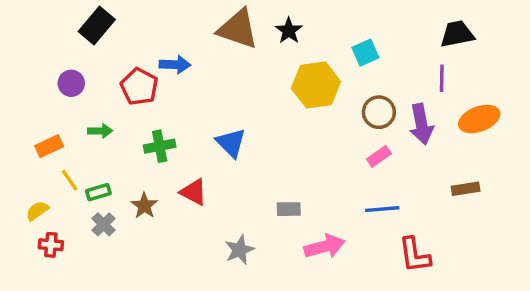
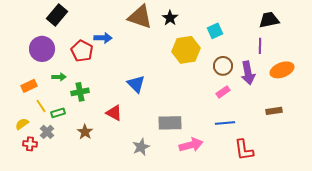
purple circle: (71, 83) -> (42, 49), size x1.6
green cross: (160, 146) -> (80, 92), moved
brown star: (144, 206) -> (85, 132), moved
gray rectangle: (289, 209) -> (170, 123), size x1.6
gray cross: (104, 224) -> (47, 132), moved

